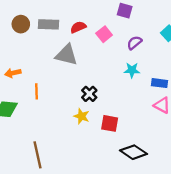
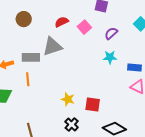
brown circle: (21, 24) -> (24, 19), moved
gray rectangle: (48, 24) -> (31, 57), moved
gray triangle: (66, 55) -> (52, 46), turned -30
black cross: (89, 94) -> (72, 125), moved

